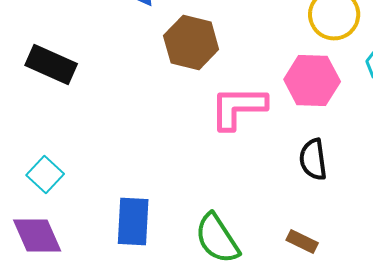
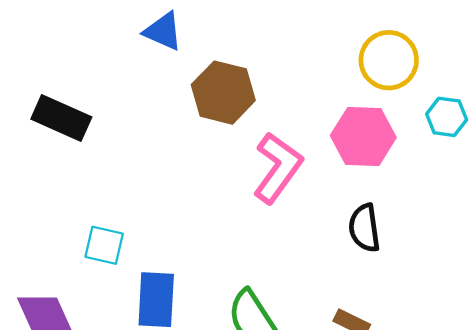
pink L-shape: (238, 108) -> (278, 168), turned 126
cyan square: (45, 175) -> (104, 245), moved, turned -30

